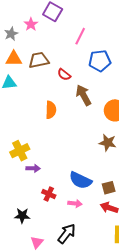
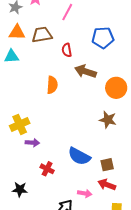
pink line: (80, 36) -> (67, 12), moved
red semicircle: (64, 75) -> (67, 50), turned 40
brown arrow: (84, 95) -> (85, 71), turned -45
pink arrow: (75, 203) -> (85, 193), moved

